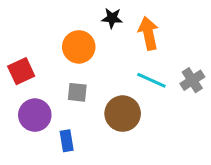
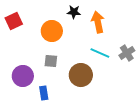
red square: (21, 71) -> (14, 21), moved

